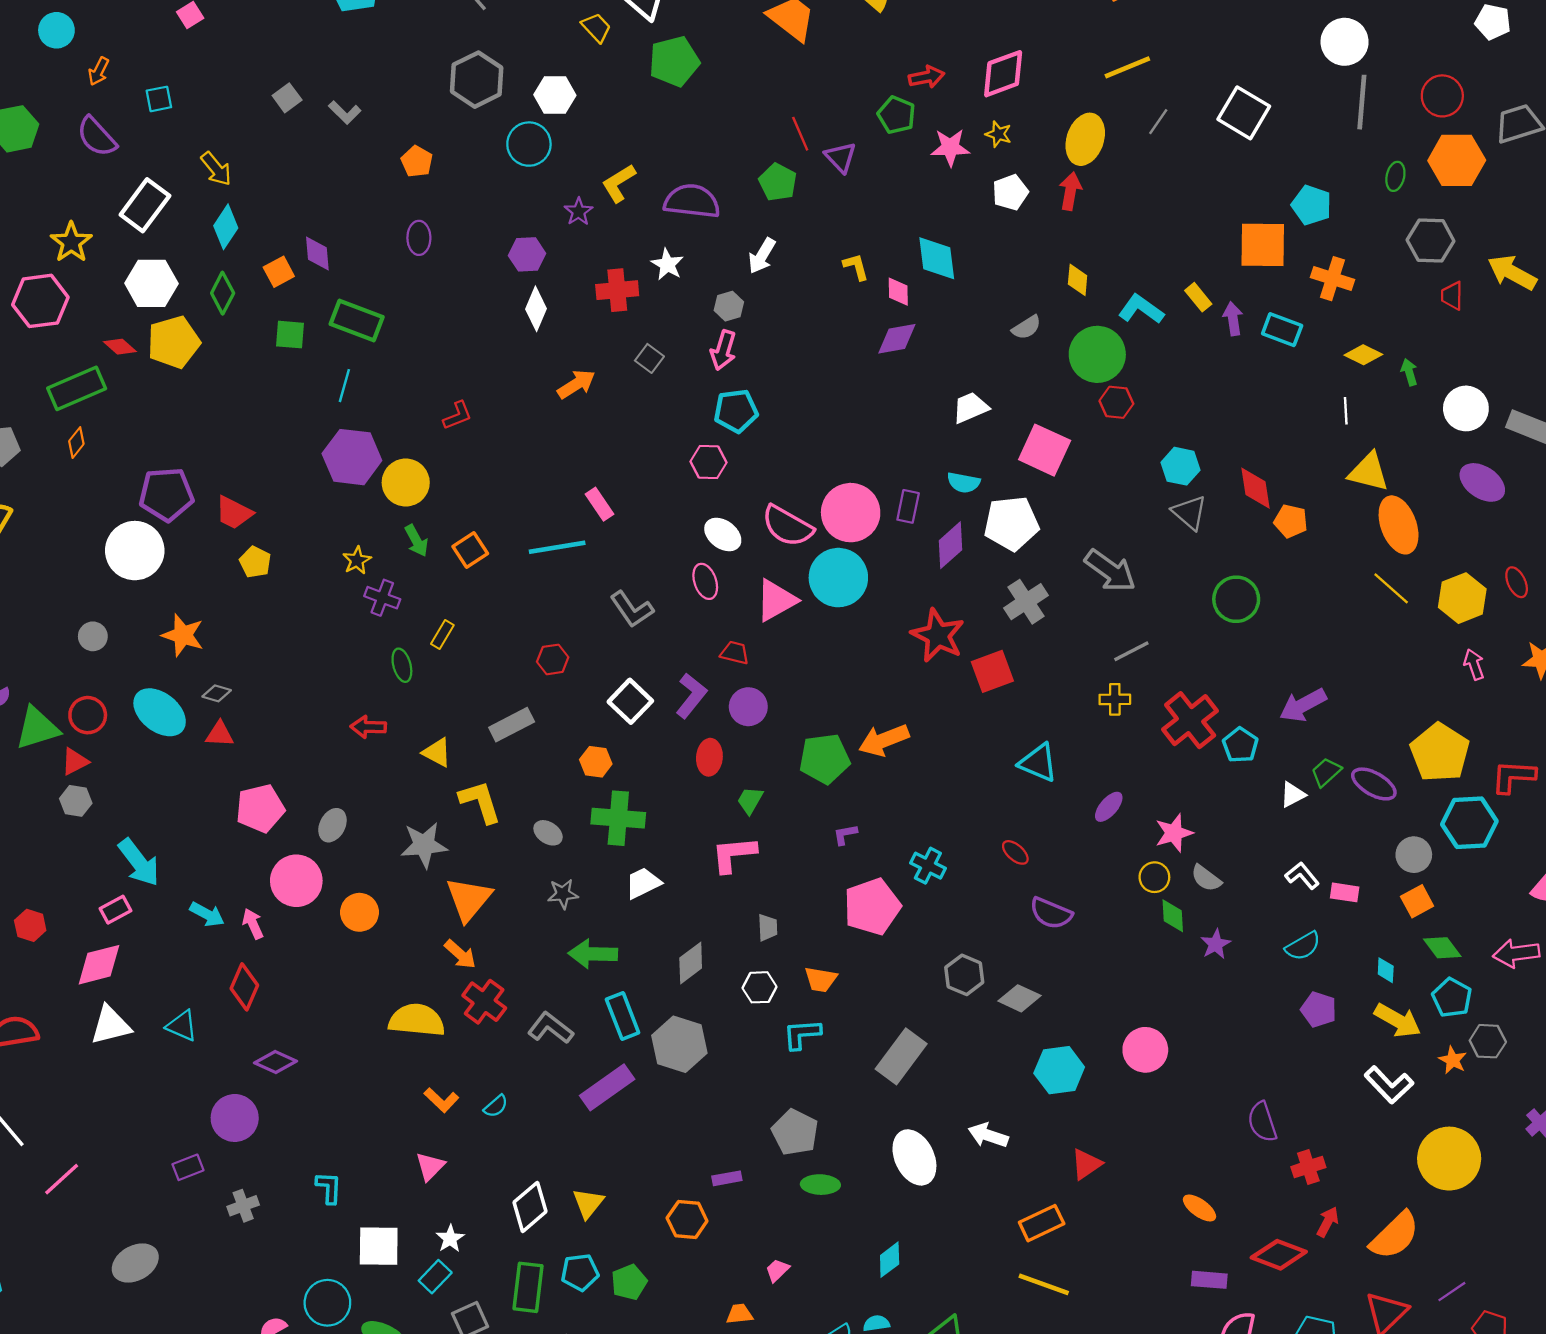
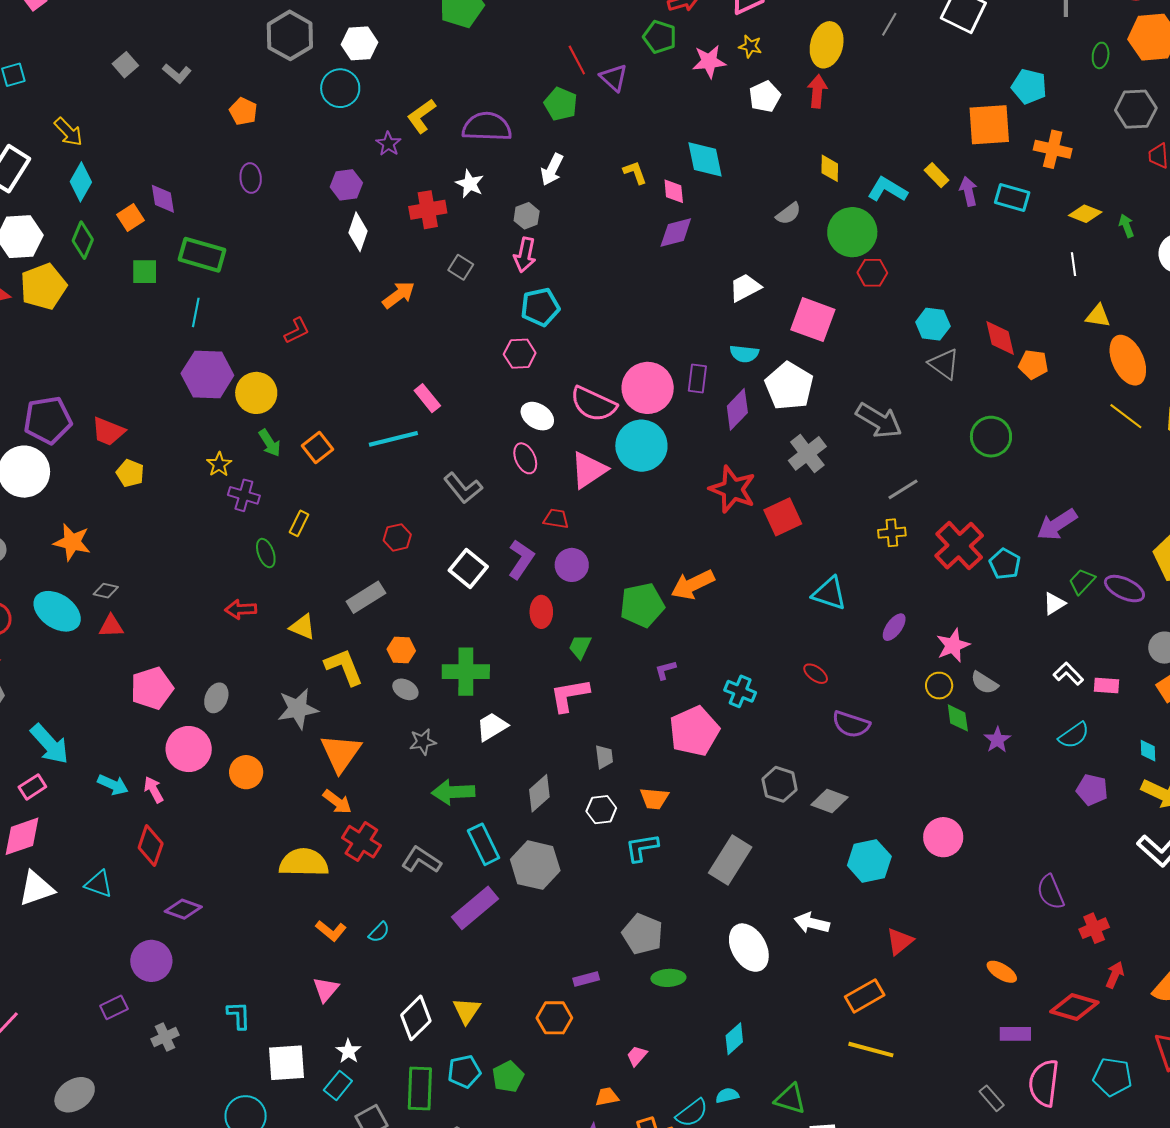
yellow triangle: (1369, 472) -> (1098, 316), size x0.7
white pentagon: (1011, 523) -> (789, 386), turned -30
orange hexagon: (596, 762) -> (401, 650), moved

